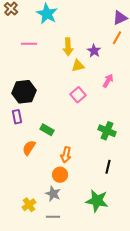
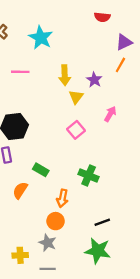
yellow triangle: (78, 66) -> (76, 97), turned -40
green cross: (107, 131) -> (89, 175), moved
black line: (108, 167) -> (102, 222), moved, turned 56
yellow cross: (29, 205) -> (20, 255), turned 32

